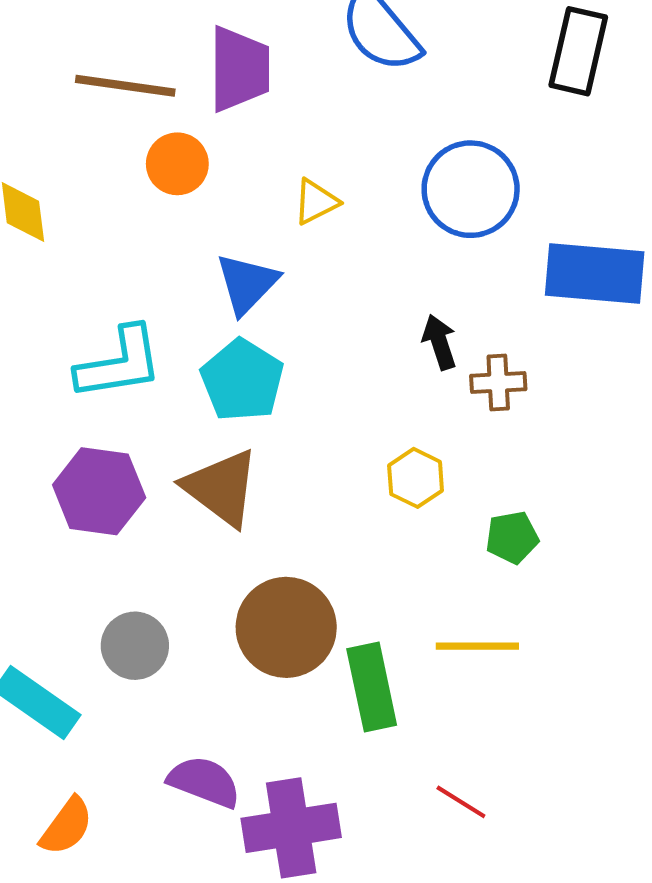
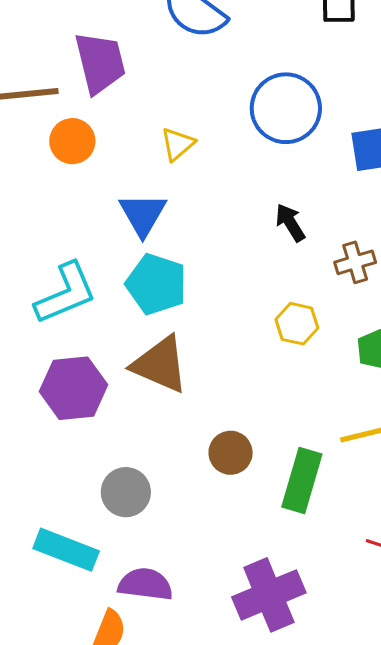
brown cross: (498, 383) -> (355, 262), moved
brown circle: (286, 627) -> (231, 453), size x0.6
green rectangle: (372, 687) -> (302, 480), turned 42
purple semicircle: (204, 782) -> (145, 584), moved

